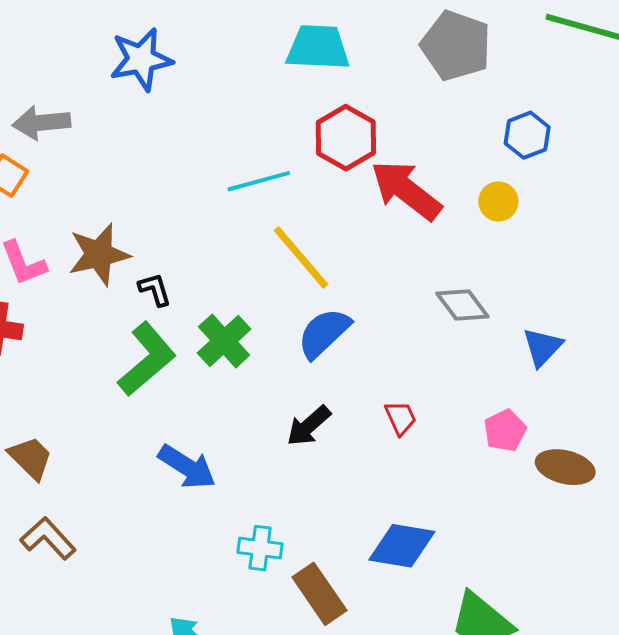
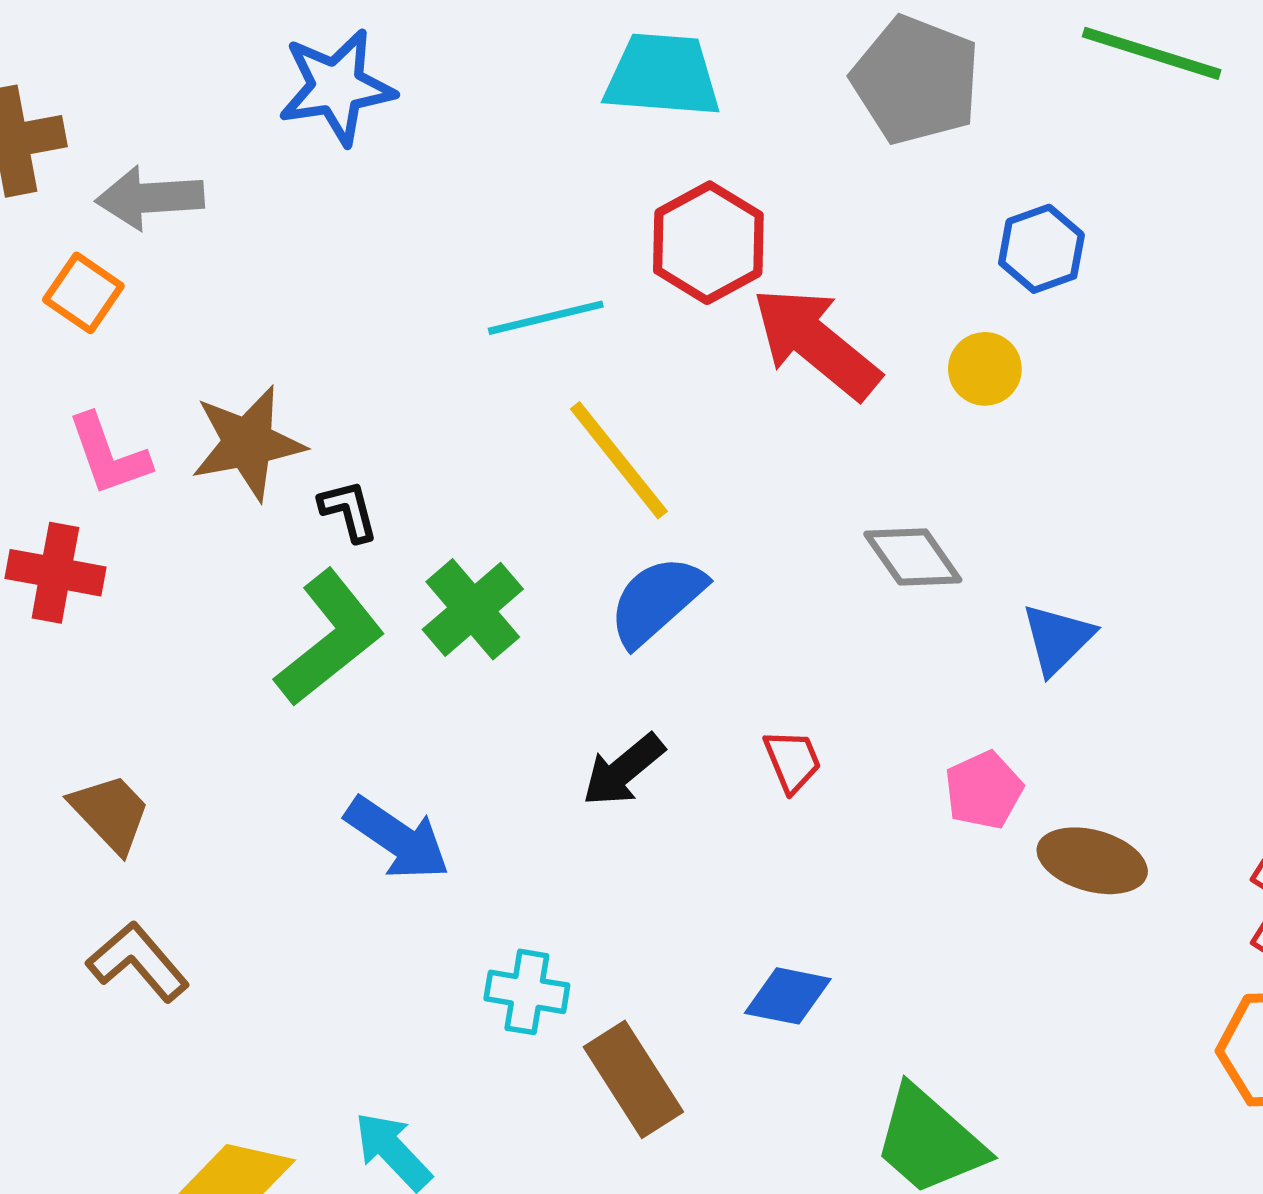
blue diamond: (402, 546) -> (788, 996), size x0.7

